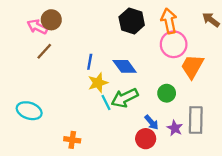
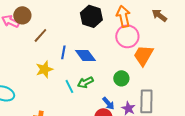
brown line: (44, 51) -> (40, 35), moved
blue line: (90, 62) -> (63, 52), moved
yellow star: (98, 83) -> (44, 69), moved
green arrow: (125, 98) -> (85, 82), size x0.7

